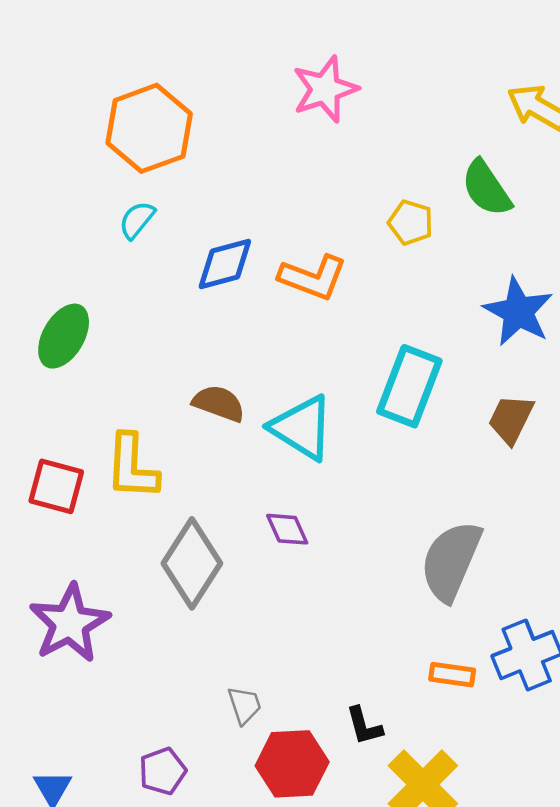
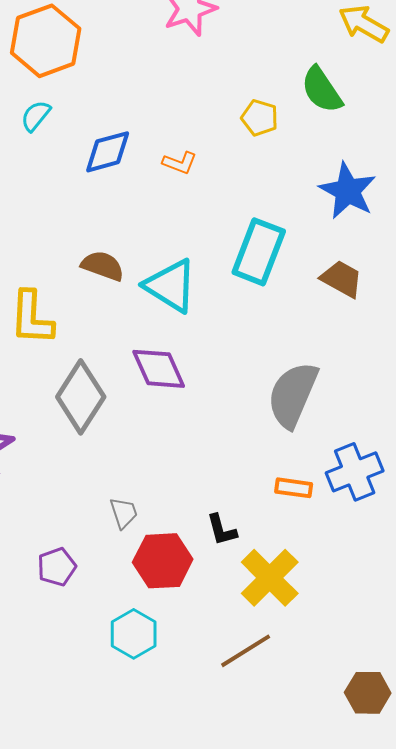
orange L-shape: (313, 277) -> (180, 163), size x0.6
brown trapezoid: (511, 419) -> (342, 279), turned 93
purple diamond: (287, 529) -> (159, 369), size x1.5

